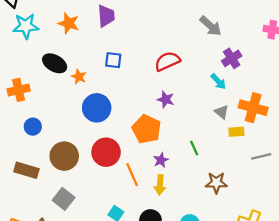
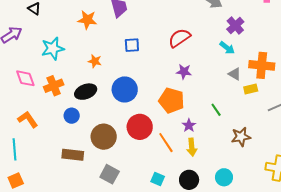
cyan star: (26, 26) -> (53, 49), moved
black ellipse: (55, 63) -> (86, 92), moved, turned -40
orange star: (79, 77) -> (95, 61), moved

